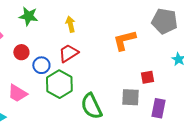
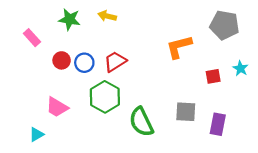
yellow arrow: (70, 24) -> (107, 16), moved, turned -63
blue circle: (41, 65) -> (84, 63), moved
red square: (147, 77) -> (213, 76), moved

